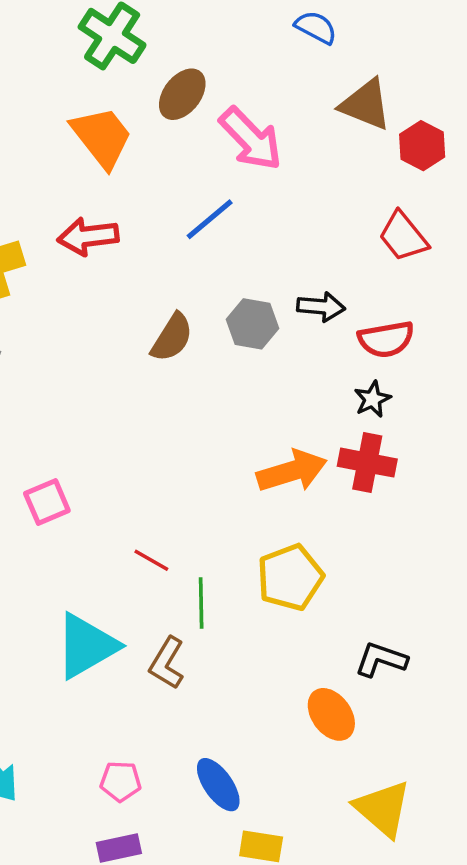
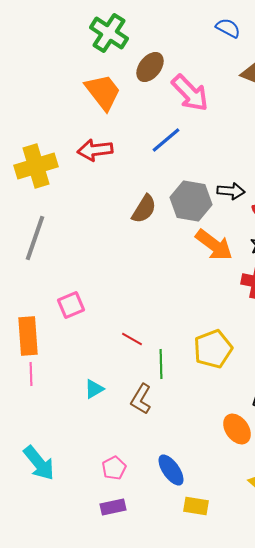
gray hexagon: (252, 324) -> (191, 201), size x1.4
orange arrow: (292, 471) -> (214, 245), moved, turned 54
cyan triangle: (86, 646) -> (94, 389), size x0.5
pink pentagon: (121, 781) -> (114, 468), turned -30

